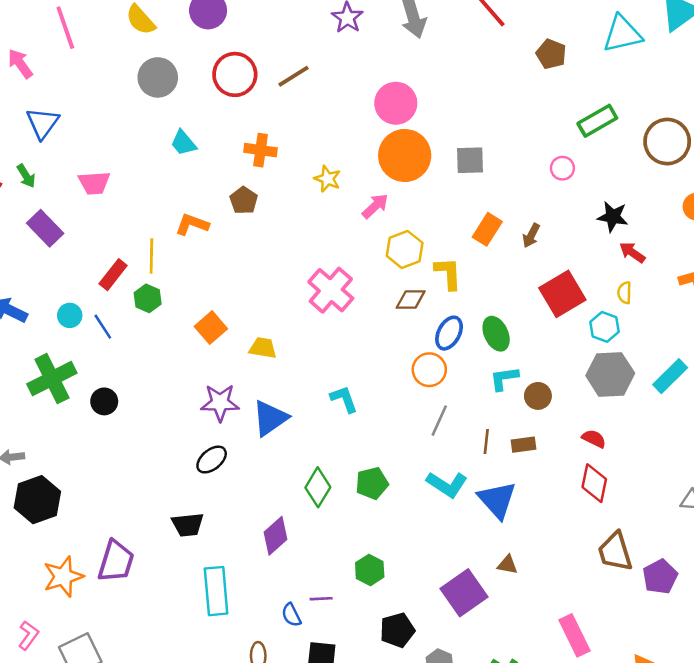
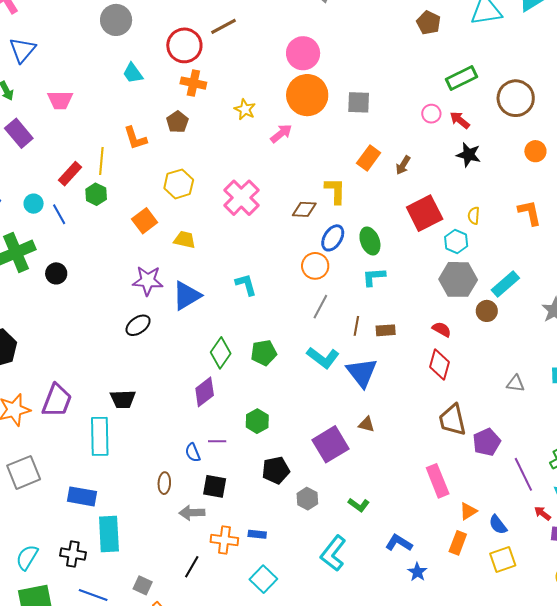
red circle: (235, 74) -> (184, 45), moved
orange L-shape: (192, 224) -> (135, 138), turned -132
yellow hexagon: (405, 249) -> (179, 184), moved
red arrow: (632, 252) -> (460, 120), moved
brown circle: (538, 396) -> (487, 311), moved
black trapezoid: (188, 525) -> (123, 399), moved
purple diamond: (275, 536) -> (205, 392), moved
cyan rectangle: (216, 591) -> (100, 436), moved
pink rectangle: (574, 635) -> (438, 481), moved

